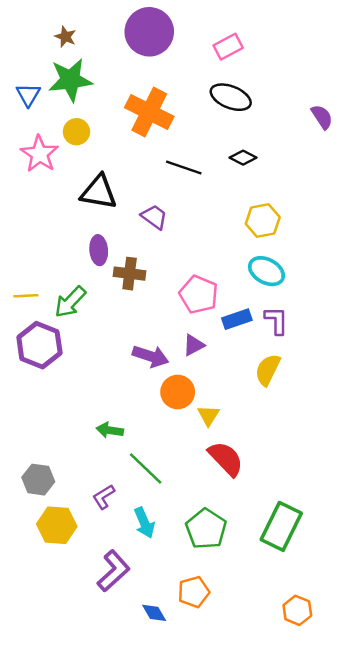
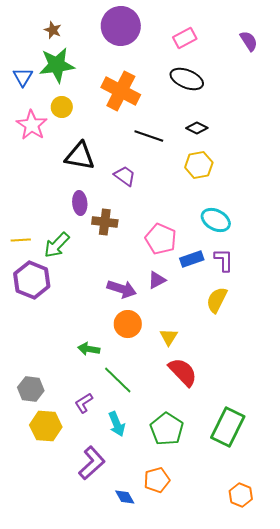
purple semicircle: (322, 117) -> (249, 41), moved
yellow hexagon: (263, 221) -> (199, 165), moved
orange circle: (178, 392) -> (128, 324), moved

